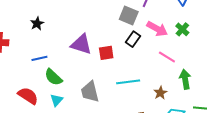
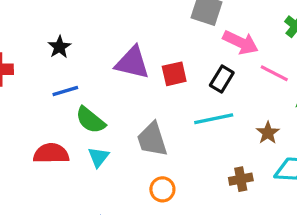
black star: (37, 23) -> (59, 47), moved
pink arrow: (157, 29) -> (241, 42), moved
black rectangle: (133, 39) -> (222, 79), moved
red semicircle: (28, 96) -> (51, 154), turned -30

